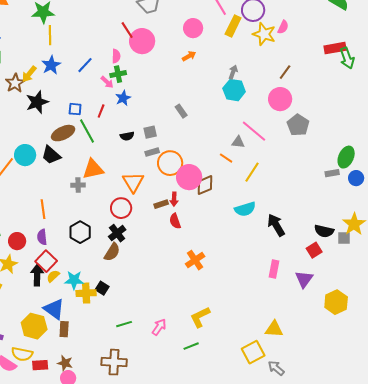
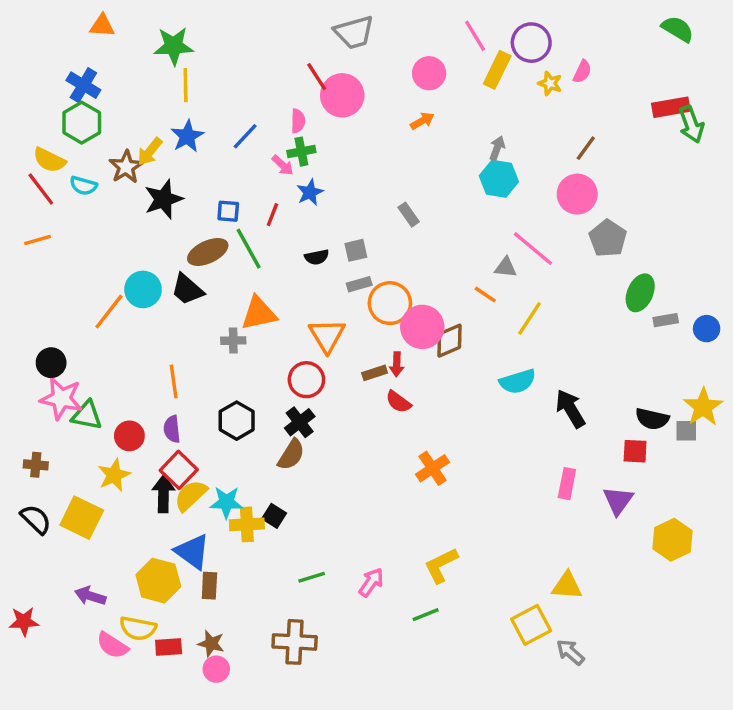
yellow star: (264, 34) -> (550, 83), size x0.6
green ellipse: (346, 157) -> (640, 293), moved
red semicircle: (175, 221) -> (398, 402), turned -35
red square: (314, 250) -> (635, 451), turned 35
yellow semicircle: (53, 276) -> (191, 495), size x1.5

